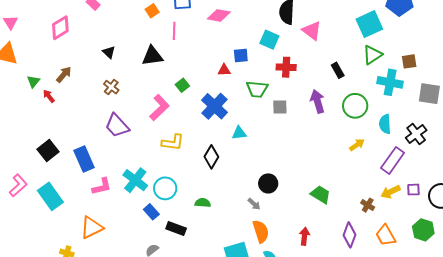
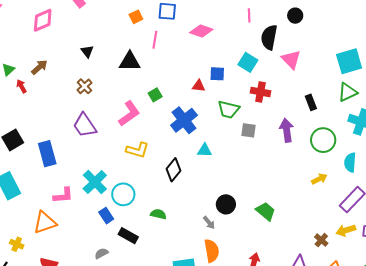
pink L-shape: (102, 186) -> (63, 195), moved
green trapezoid: (320, 195) -> (266, 211), moved

